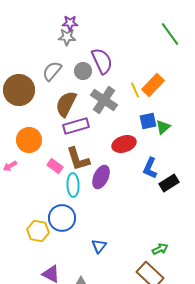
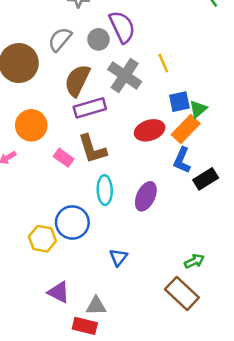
orange rectangle: (153, 85) -> (186, 129), moved
purple ellipse: (101, 177) -> (146, 196), moved
cyan ellipse: (73, 185) -> (105, 190), moved

